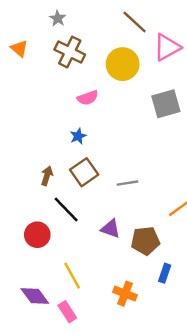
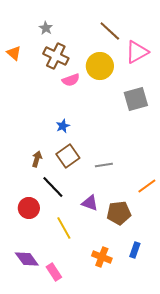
pink semicircle: (88, 98) -> (71, 80), moved
blue rectangle: (165, 273) -> (135, 250), moved
yellow line: (72, 276) -> (64, 228), moved

